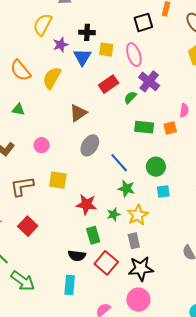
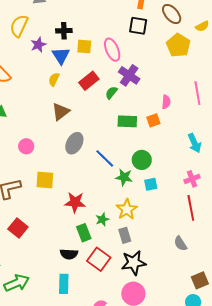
black square: (143, 22) -> (138, 26), moved, turned 30
yellow semicircle: (52, 78) -> (54, 79), moved, size x0.6
green star: (126, 189) -> (124, 177), moved
green star: (114, 214) -> (102, 219), moved
green arrow: (23, 281) -> (17, 283), turned -55

